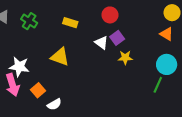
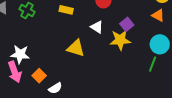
purple square: (117, 38) -> (127, 24), moved
yellow triangle: (60, 57) -> (76, 48), moved
yellow star: (125, 58) -> (120, 40), size x1.5

